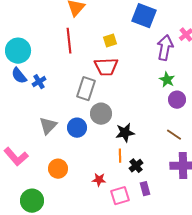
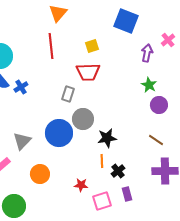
purple arrow: (165, 48) -> (147, 53), size x0.7
gray rectangle: (86, 89) -> (68, 94), size x0.7
gray triangle: (48, 126) -> (22, 141), moved
blue circle: (77, 128) -> (59, 133), size x1.4

